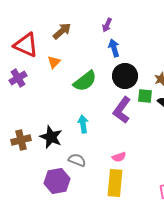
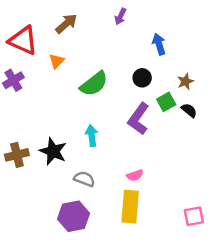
blue arrow: (114, 48) -> (159, 44), moved
black circle: (125, 76) -> (142, 78), size x0.6
green square: (145, 96) -> (166, 102), turned -35
purple hexagon: (57, 181) -> (74, 216), moved

